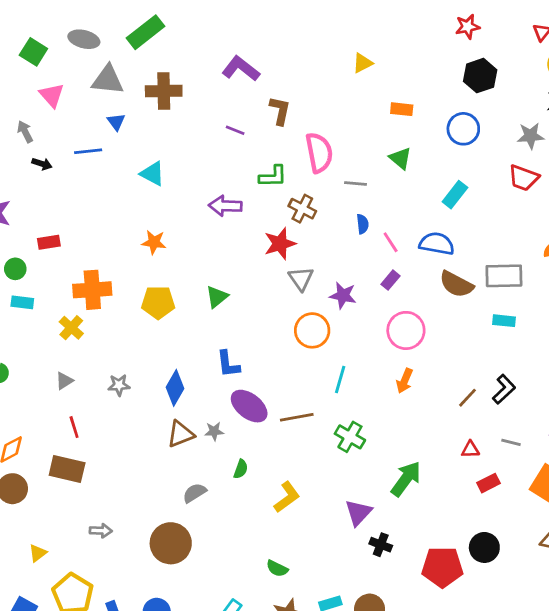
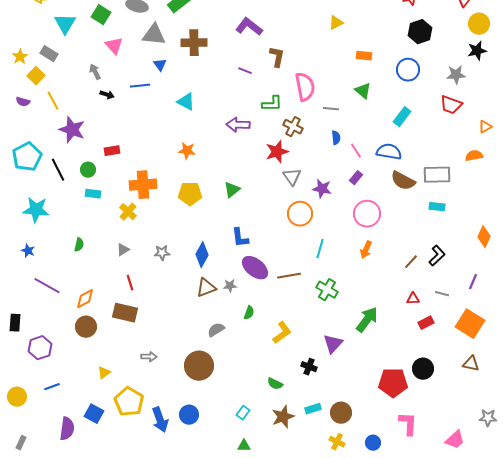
black cross: (381, 545) -> (309, 367), moved

